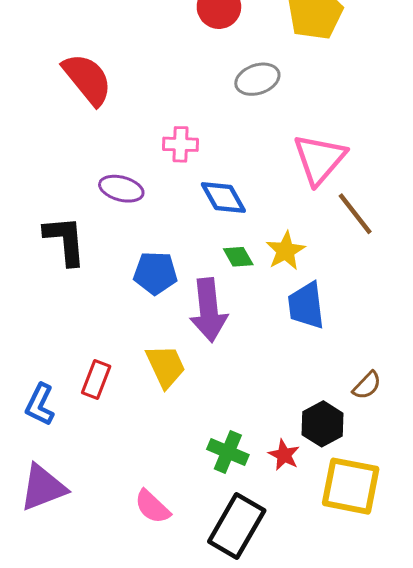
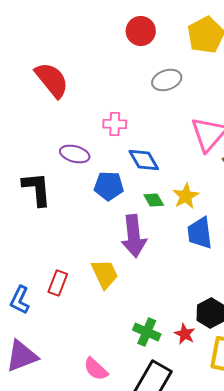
blue pentagon: (155, 273) -> (109, 186), moved

